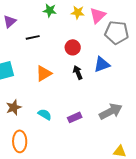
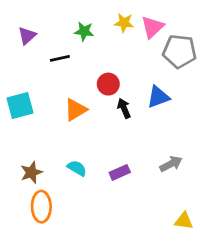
green star: (50, 10) -> (84, 31), moved
red circle: (73, 47) -> (108, 84), moved
brown star: (14, 107) -> (31, 172), moved
gray arrow: (111, 111) -> (171, 164), size x0.7

